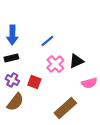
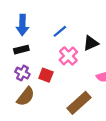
black triangle: (76, 61) -> (91, 43), moved

